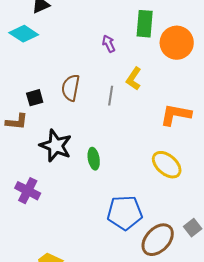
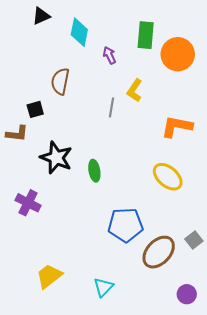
cyan diamond: (24, 34) -> (79, 32), moved, turned 68
brown semicircle: (71, 88) -> (60, 81), moved

